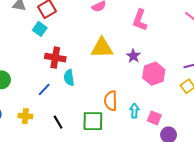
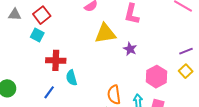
yellow triangle: (102, 48) -> (105, 33), moved
pink hexagon: (154, 74) -> (156, 77), moved

